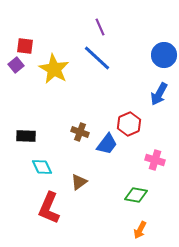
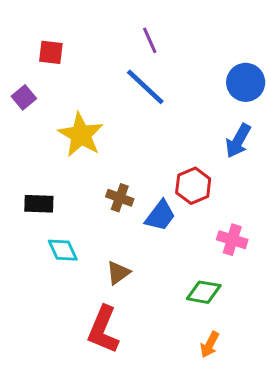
red square: (25, 46) -> (51, 52), moved
yellow star: (54, 69) -> (81, 135), moved
red L-shape: (49, 208) -> (103, 330), moved

